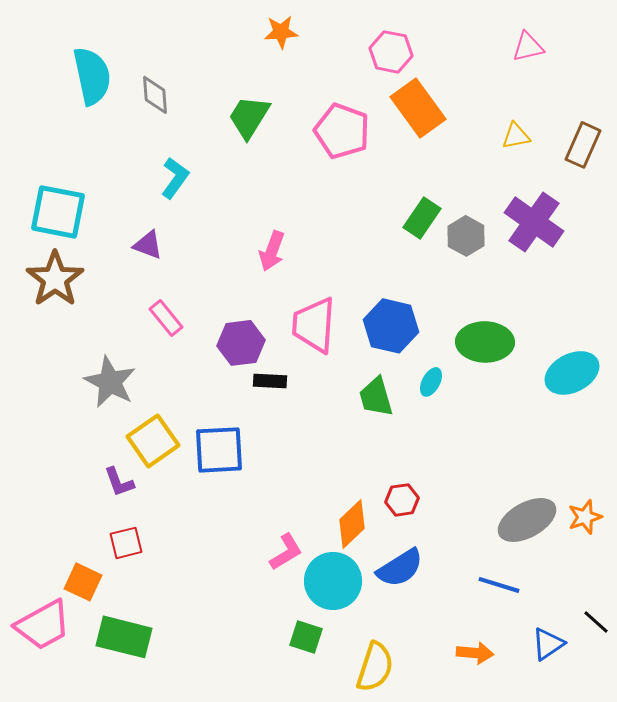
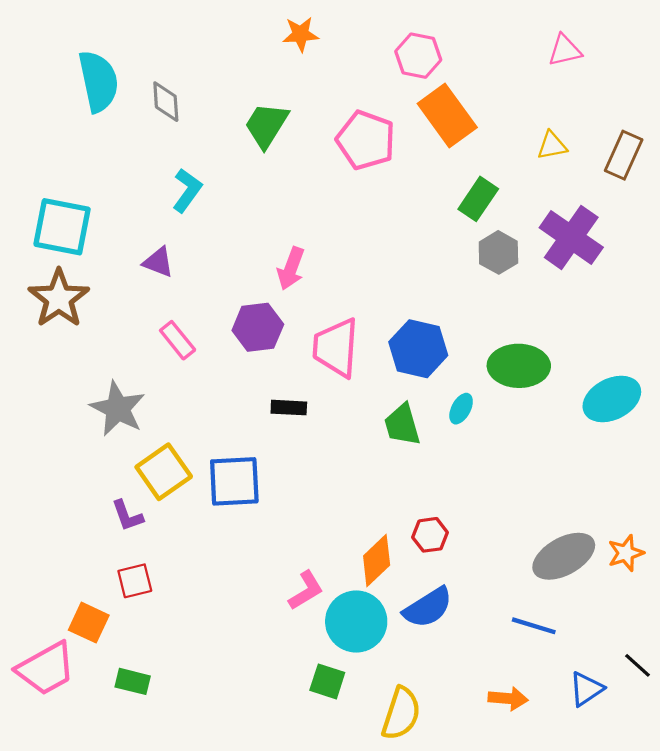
green rectangle: (422, 218) -> (478, 199), moved
purple hexagon: (241, 343) -> (258, 327), moved
green rectangle: (124, 637) -> (133, 681), size x0.6

